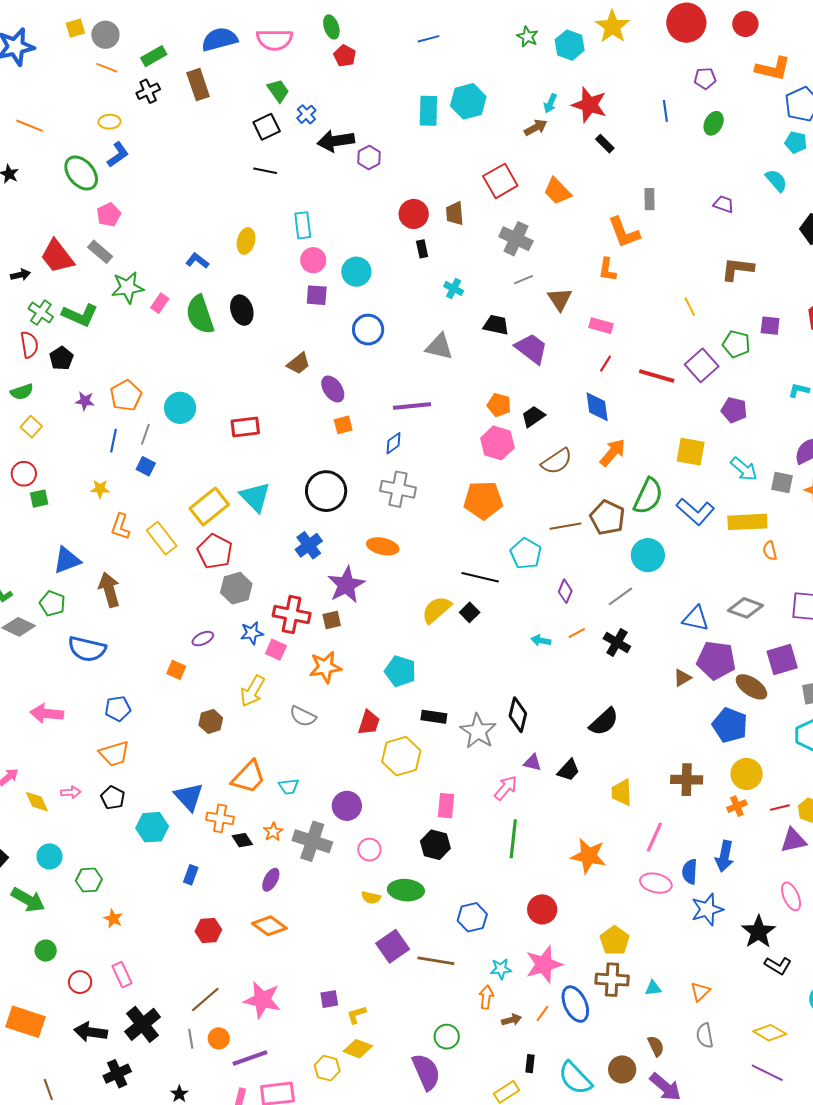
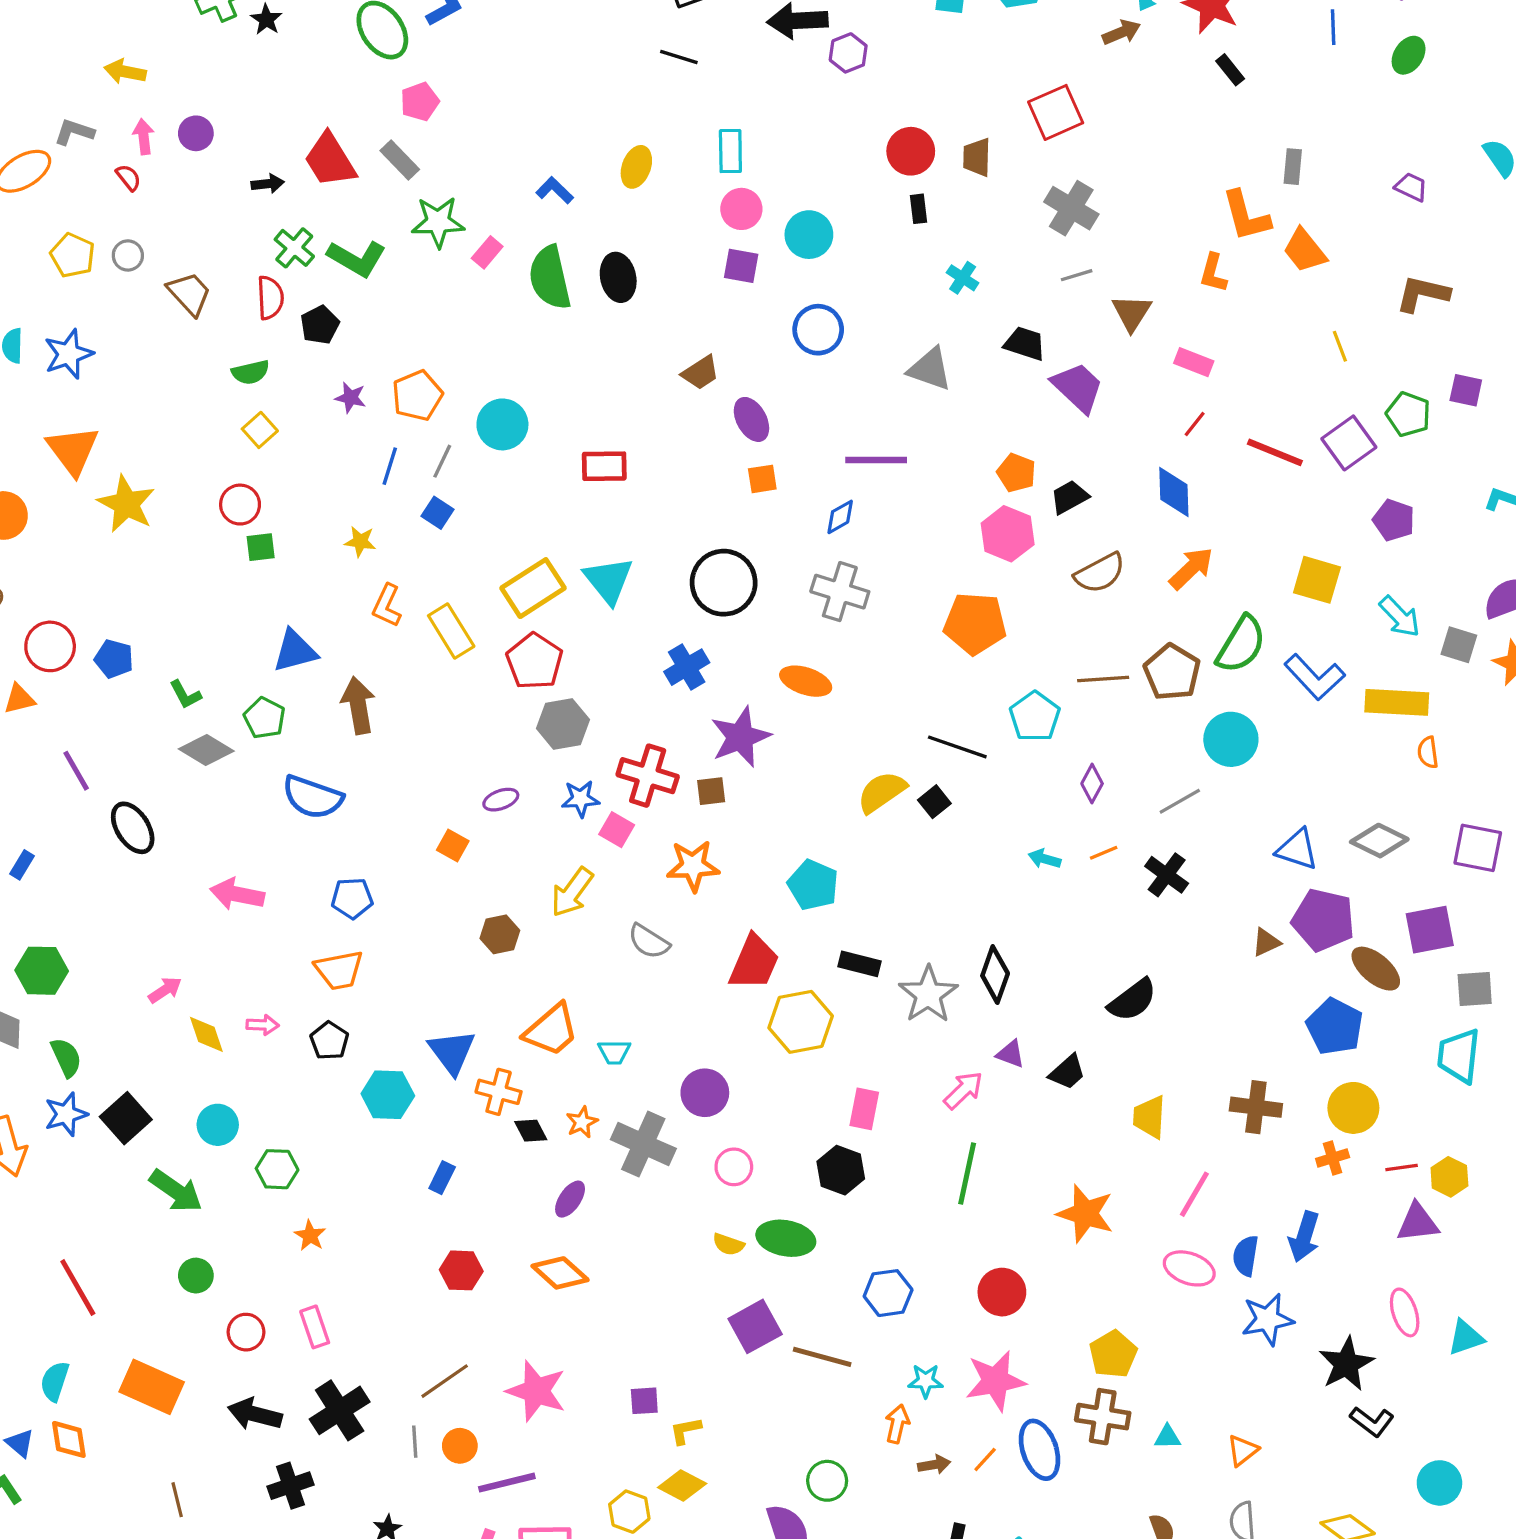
orange trapezoid: (557, 191) -> (1305, 250), moved
red trapezoid: (369, 723) -> (754, 962), size x1.4

